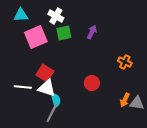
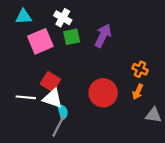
purple arrow: (92, 32) -> (103, 36), size x1.5
red circle: (92, 83) -> (103, 93), size x1.6
orange arrow: (125, 100) -> (138, 92), moved

